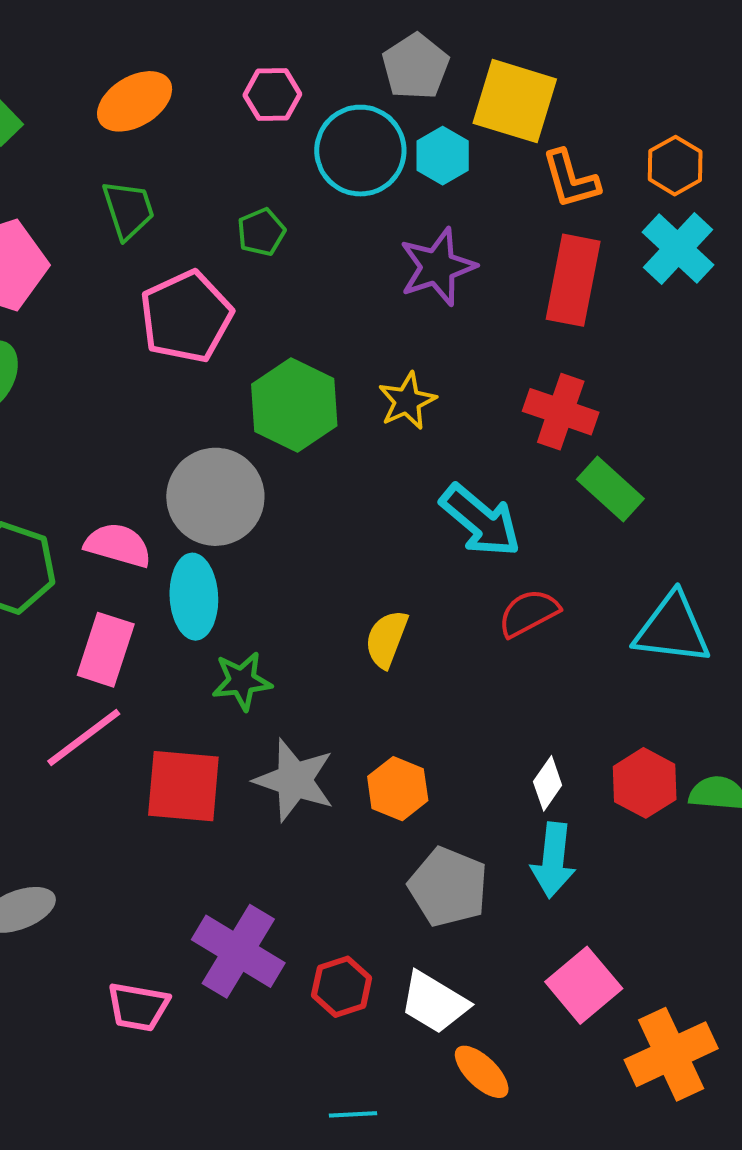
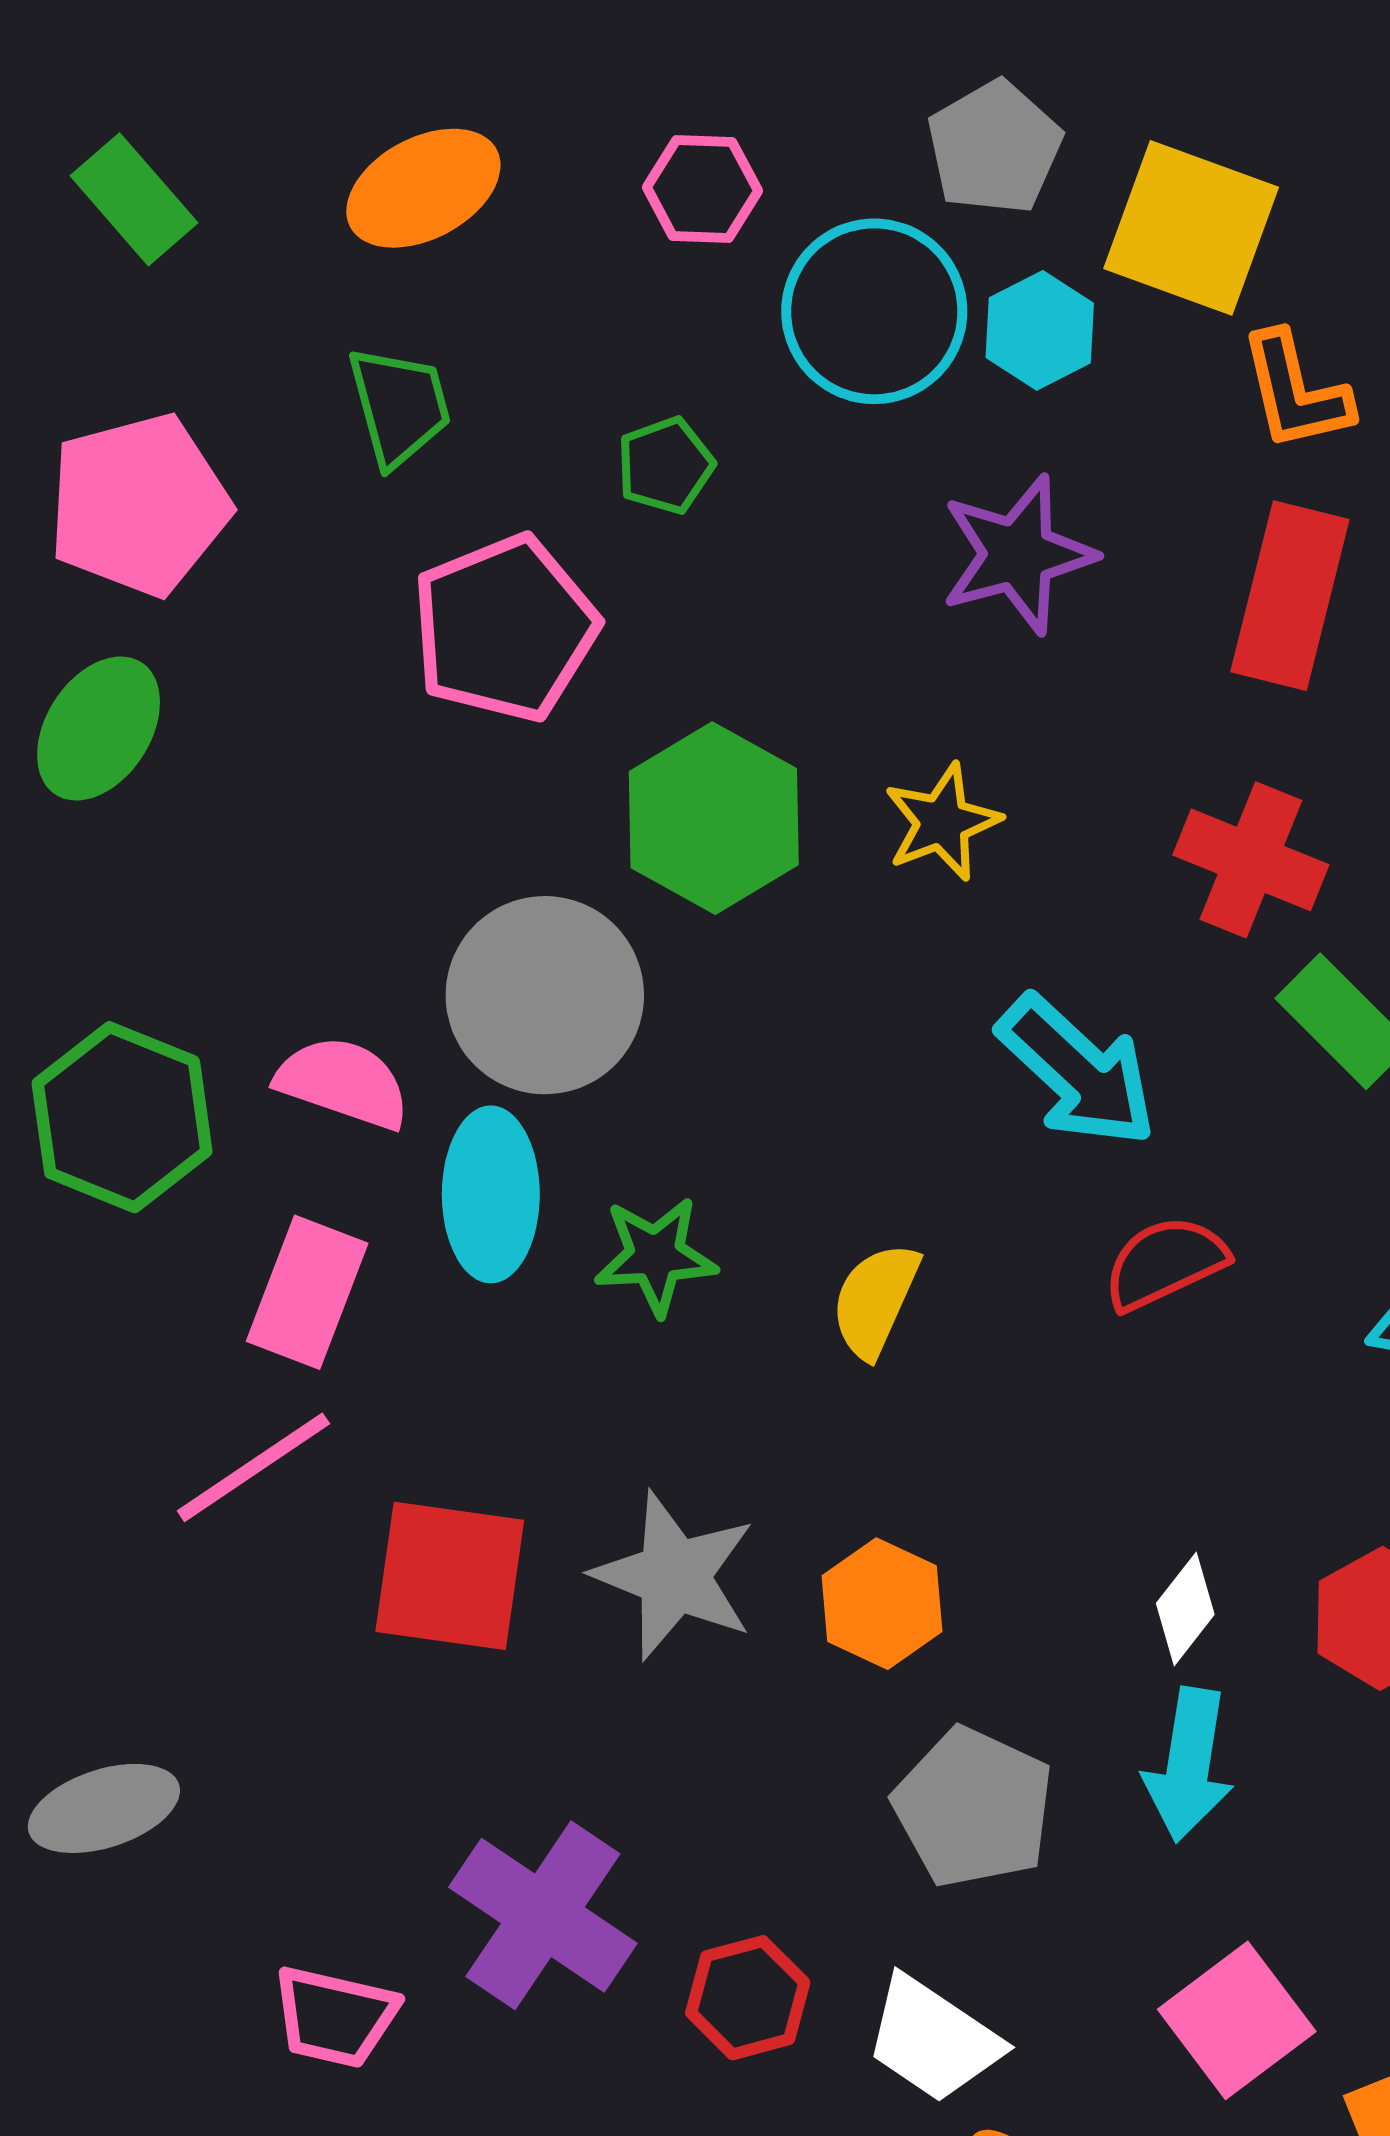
green star: (242, 681) -> (656, 1256), moved

